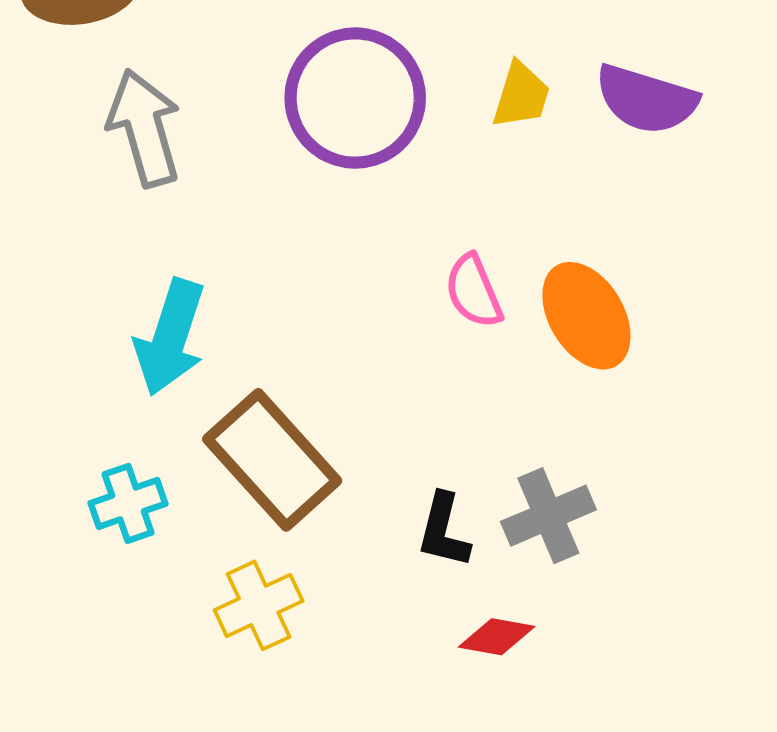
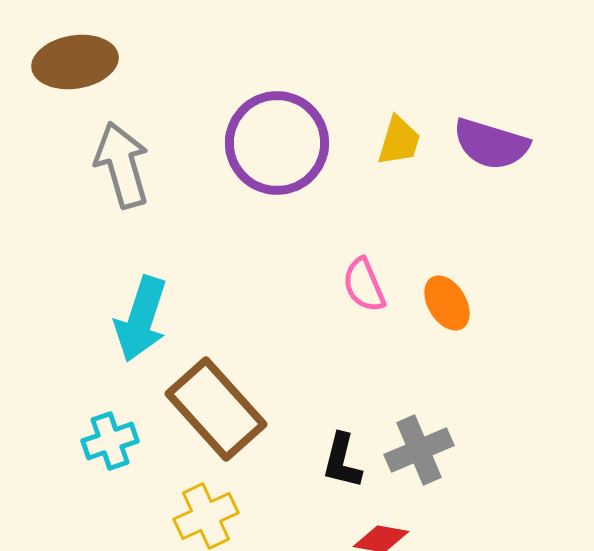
orange ellipse: (586, 316) -> (447, 303), size x0.7

